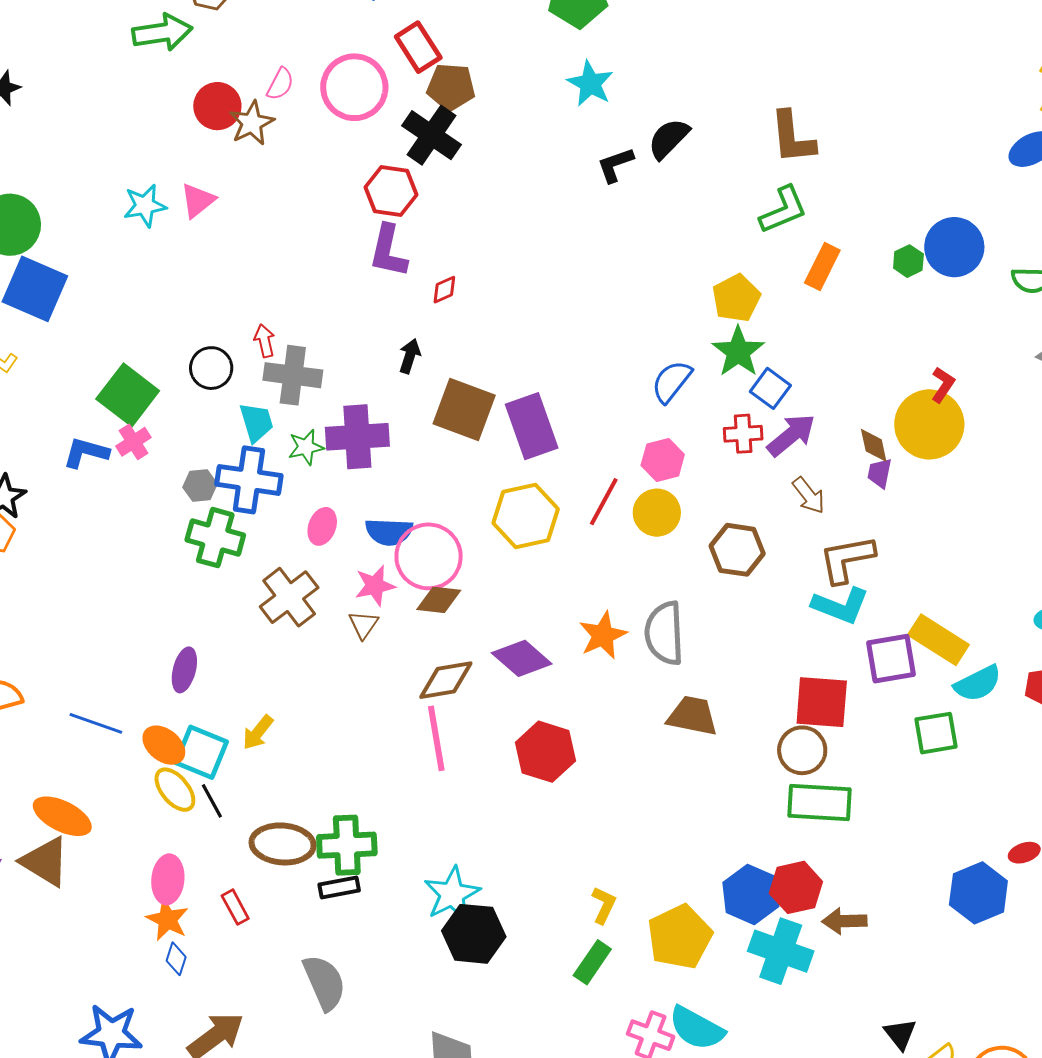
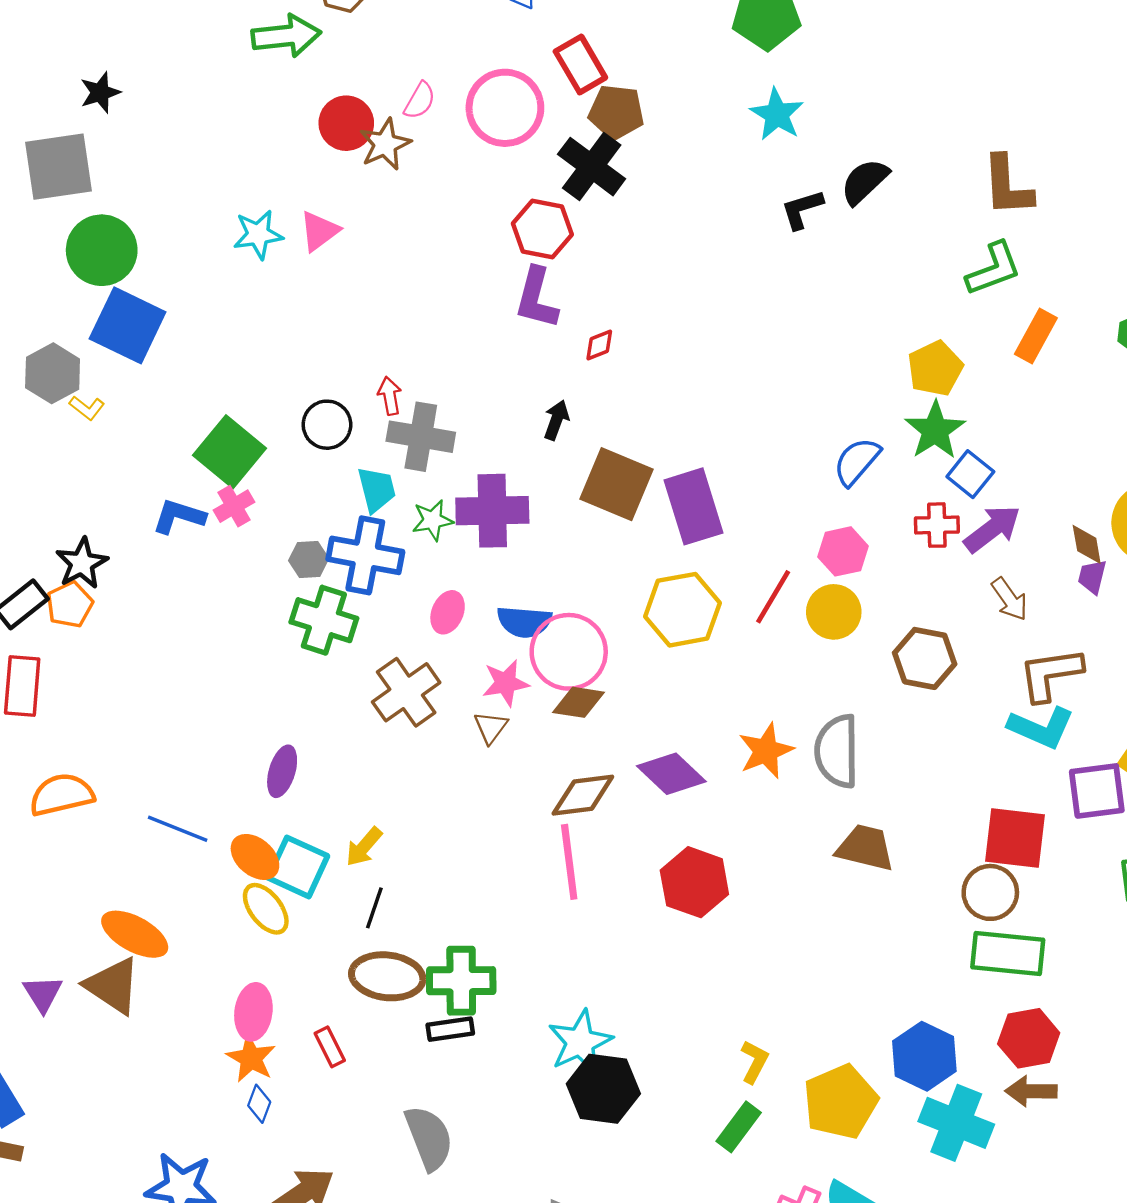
black line: (212, 801) -> (374, 908), moved, turned 45
red hexagon: (796, 887) -> (1029, 1038), moved

